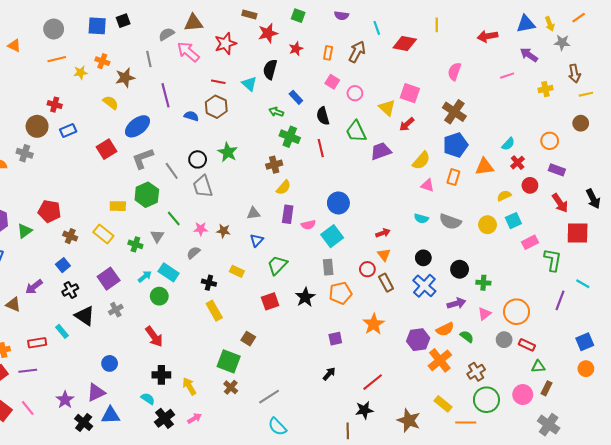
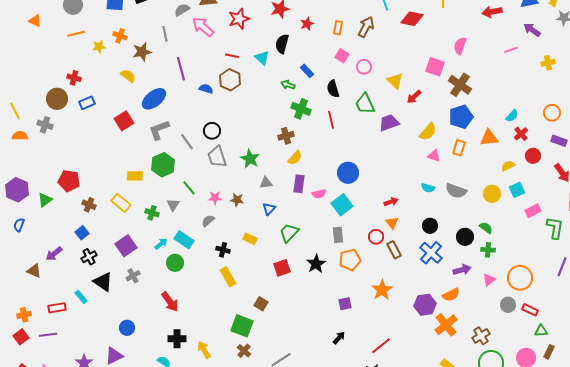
pink square: (410, 93) -> (435, 67), moved
green star: (228, 152) -> (250, 159), moved
green semicircle: (467, 337) -> (486, 228), moved

